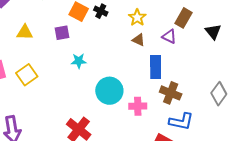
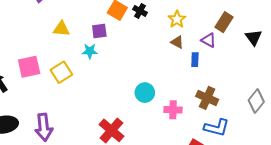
cyan star: (79, 61) -> (90, 51), moved
blue rectangle: (156, 67) -> (195, 60), moved, size x0.6
cyan circle: (109, 91) -> (145, 93), size x0.7

